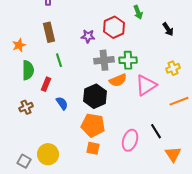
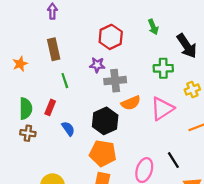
red hexagon: (114, 27) -> (111, 37), moved
black arrow: (168, 29) -> (187, 46), size x1.6
purple star: (88, 36) -> (97, 65), moved
green cross: (128, 60) -> (163, 68), moved
green semicircle: (28, 70) -> (26, 109), moved
brown cross: (26, 107) -> (28, 133), turned 32

